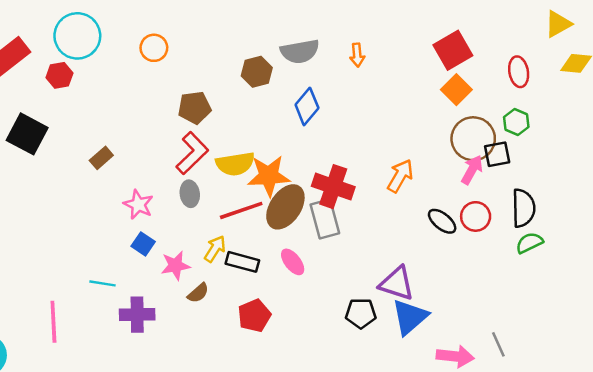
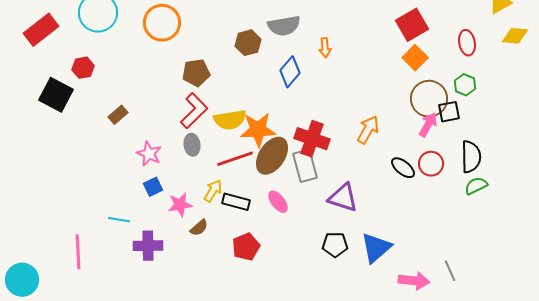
orange circle: (154, 48) -> (162, 23), size x1.6
orange arrow: (357, 55) -> (325, 48), moved
red hexagon: (59, 75) -> (83, 68), moved
blue square: (143, 244) -> (153, 187), turned 30
purple triangle: (397, 283) -> (343, 198), moved

